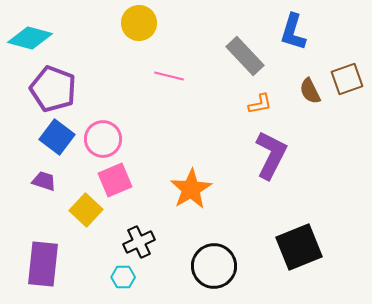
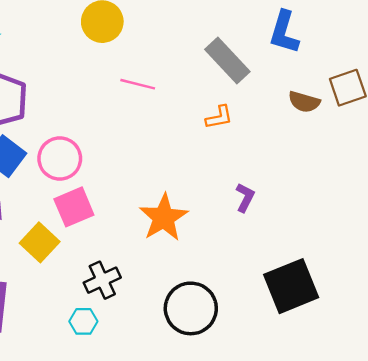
brown semicircle: (310, 91) -> (304, 102), turned -48
orange L-shape: (260, 104) -> (219, 117), moved
purple L-shape: (271, 155) -> (245, 197), moved, size x0.5

